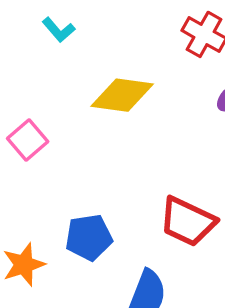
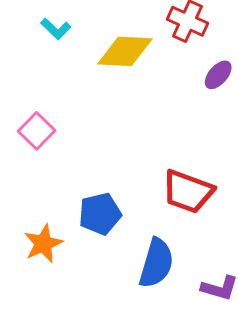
yellow diamond: (122, 95) -> (125, 51), moved

